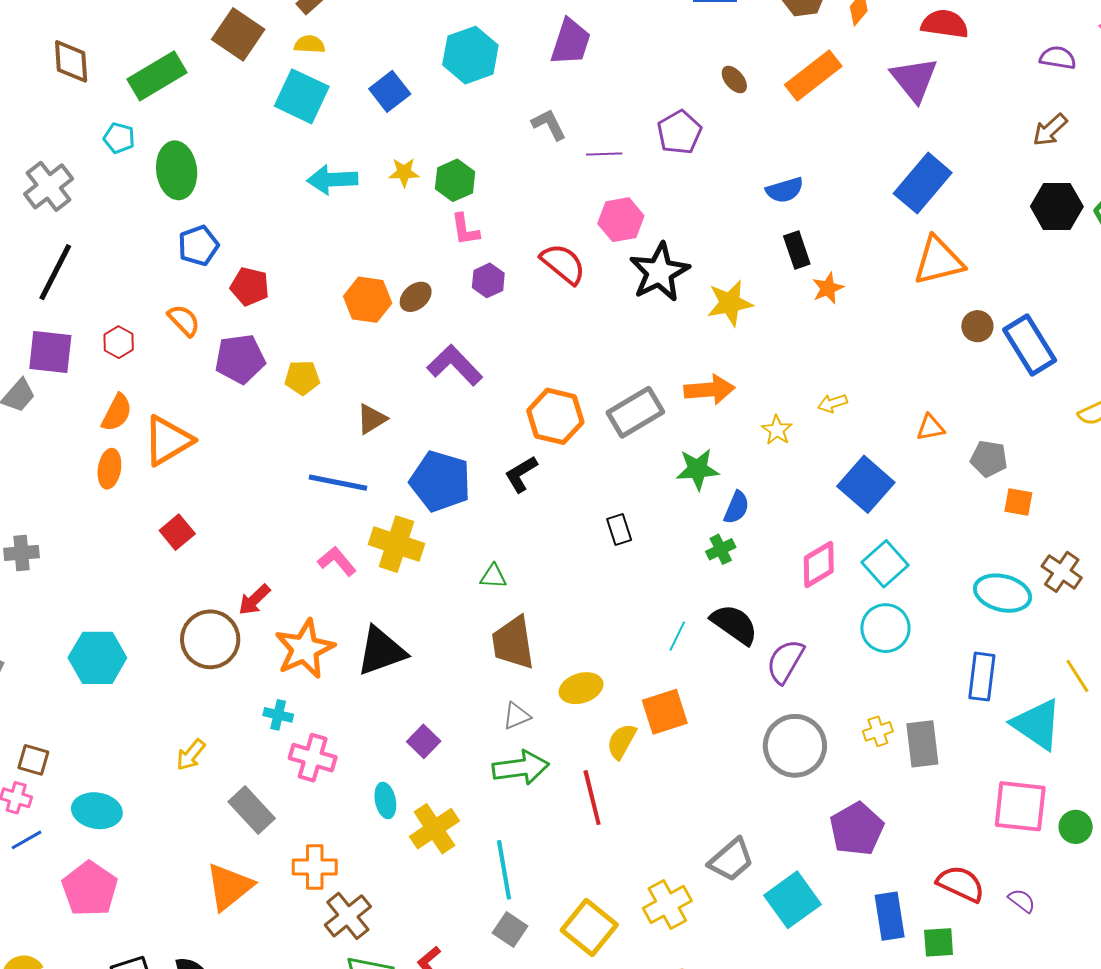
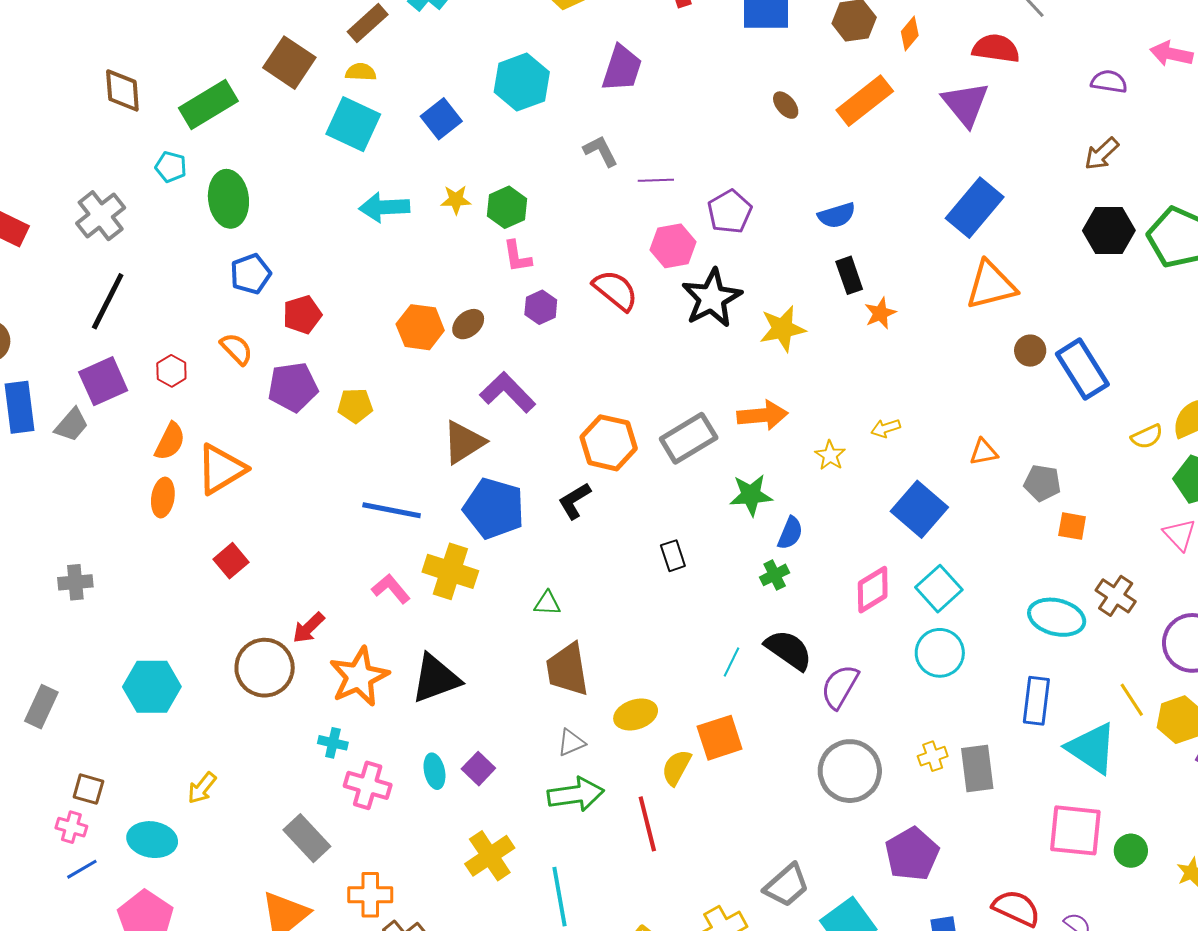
purple pentagon: (679, 132) -> (730, 212), moved
red pentagon: (250, 287) -> (302, 315), turned -30
purple square: (50, 352) -> (103, 381), turned -30
brown triangle: (372, 419) -> (464, 442), moved, size x1.4
yellow arrow: (191, 755) -> (202, 788), moved
cyan ellipse: (385, 800) -> (434, 771), moved

